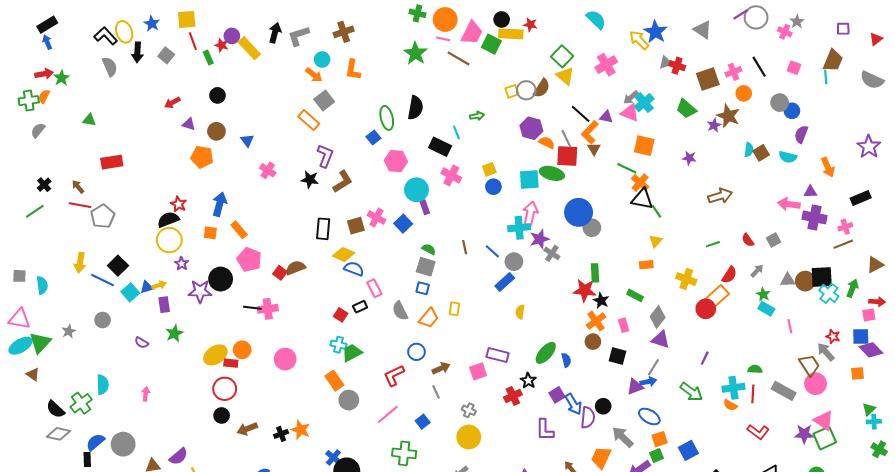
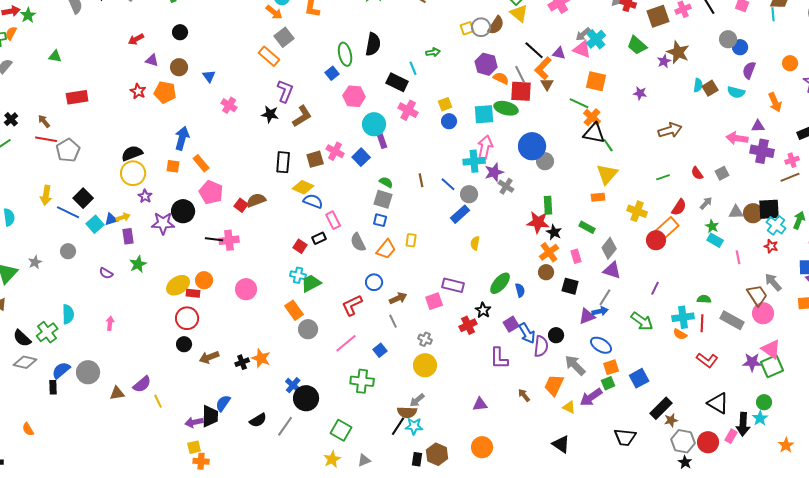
orange circle: (744, 93) -> (790, 63), moved
red star: (178, 204) -> (138, 91), moved
yellow triangle: (655, 241) -> (607, 174), size x1.6
red star: (833, 336) -> (771, 246), moved

